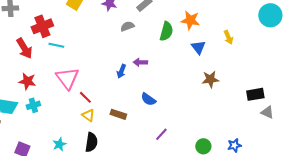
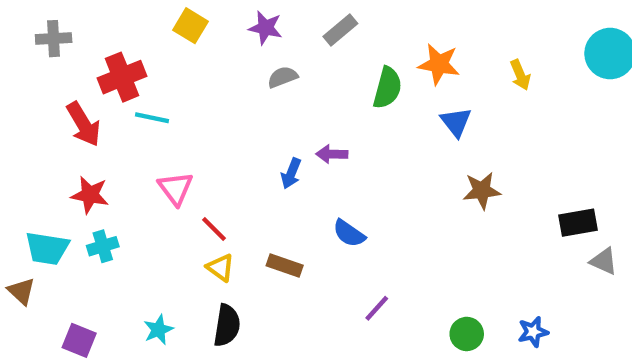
gray semicircle: (127, 26) -> (283, 77), moved
yellow arrow: (228, 37) -> (520, 75), moved
pink triangle: (67, 78) -> (176, 188), size x0.7

